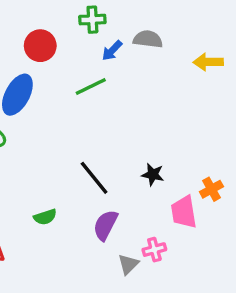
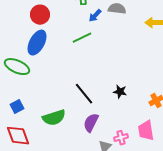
red circle: (40, 46) -> (40, 15), moved
pink trapezoid: (184, 212) -> (146, 131), moved
green semicircle: (45, 217) -> (54, 118), size x1.6

